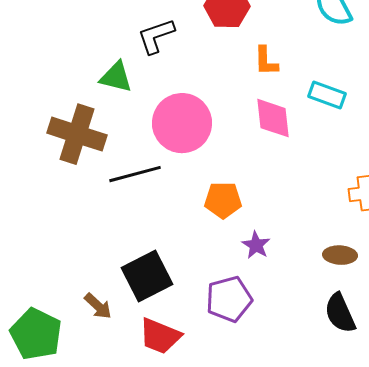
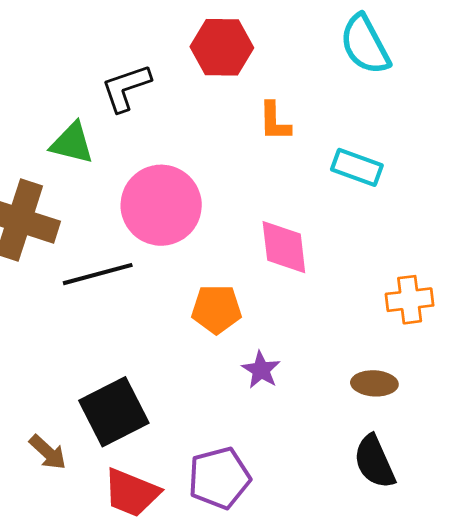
pink diamond: (273, 118) -> (284, 247), moved
purple pentagon: (229, 299) -> (219, 478), moved

